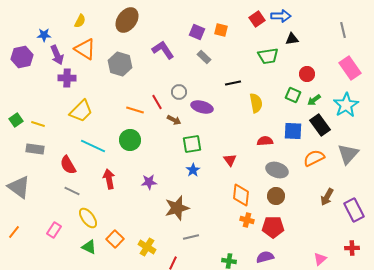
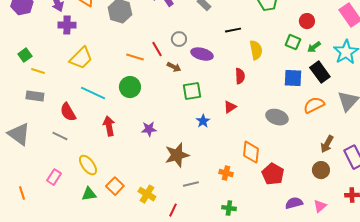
green square: (16, 120) -> (25, 55), moved
red semicircle: (265, 141) -> (240, 76), moved, turned 91
red triangle: (230, 160) -> (230, 107), turned 32
blue star: (193, 170) -> (203, 121), moved
gray line: (72, 191) -> (60, 136), moved
orange diamond: (241, 195) -> (251, 152), moved
brown circle: (276, 196) -> (321, 170), moved
orange cross: (247, 220) -> (226, 173), moved
red pentagon: (273, 227) -> (273, 174), turned 30
orange line: (14, 232) -> (22, 193), moved, turned -56
green triangle: (89, 247) -> (89, 194), turned -35
purple semicircle: (265, 257) -> (294, 203), moved

